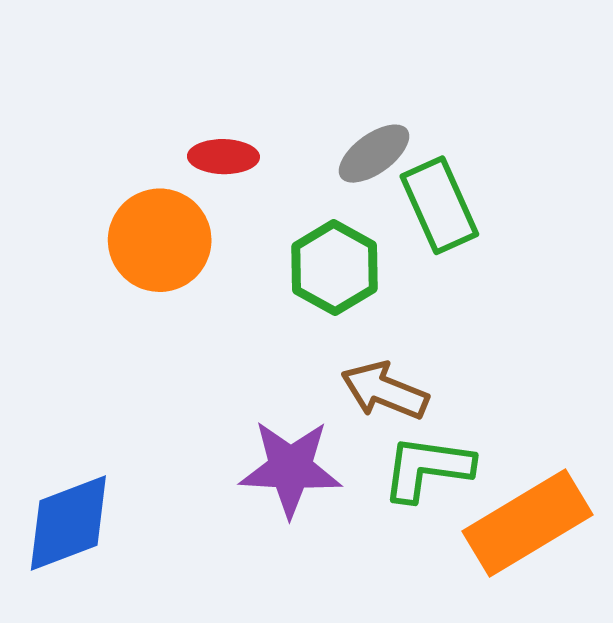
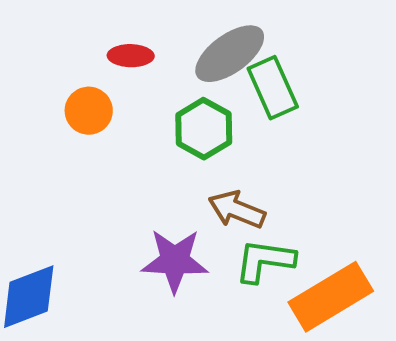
gray ellipse: (374, 154) -> (230, 54), size x1.5
orange circle: (160, 240) -> (89, 111), size x0.7

